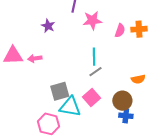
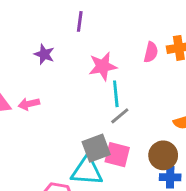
pink star: (92, 20) -> (103, 66), moved
gray square: (60, 91) -> (96, 148), moved
pink square: (91, 97) -> (117, 155), turned -30

